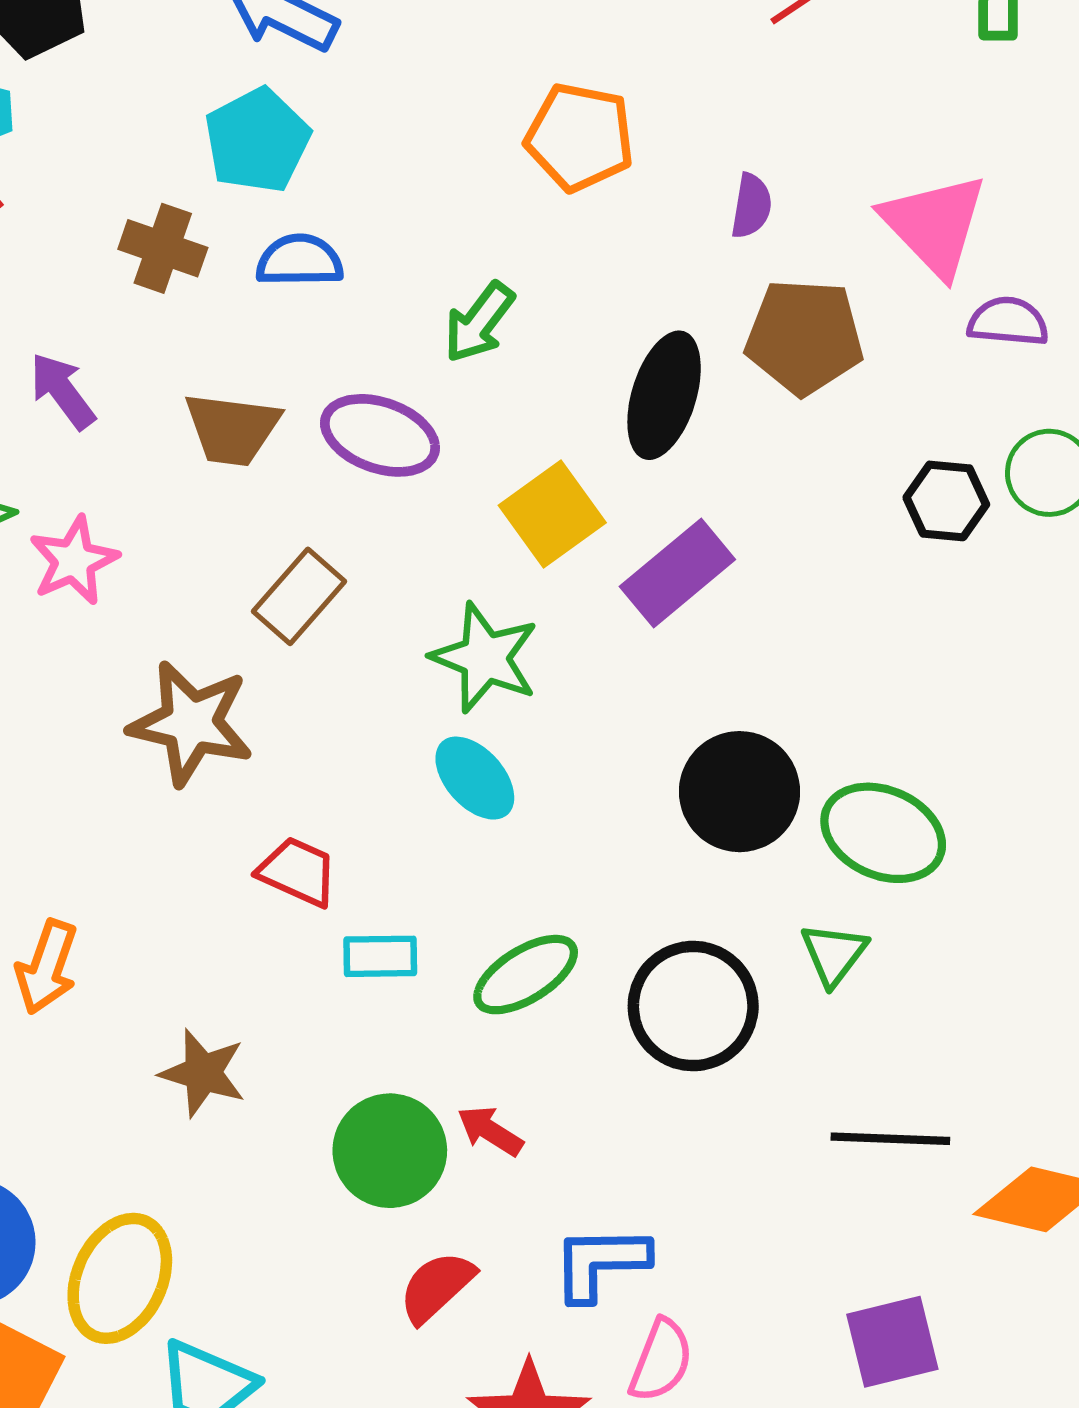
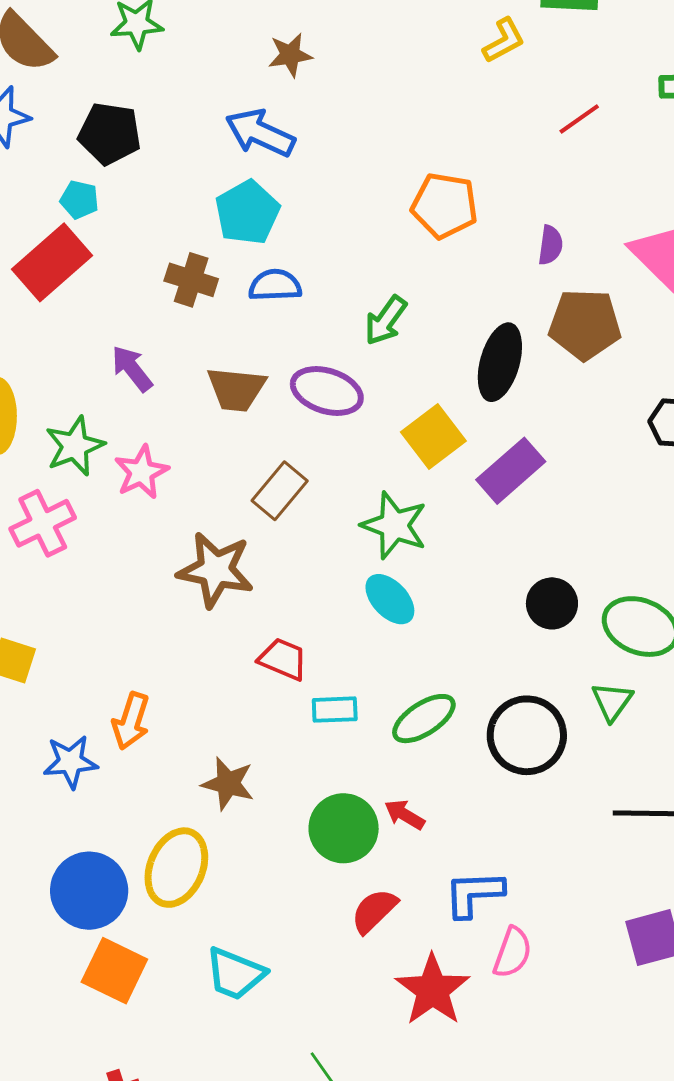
black circle: (740, 792) -> (552, 603), size x0.7
yellow ellipse: (120, 1278) -> (176, 868), moved

